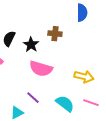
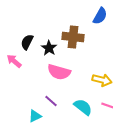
blue semicircle: (82, 13) -> (100, 16), turned 30
brown cross: (55, 34) -> (73, 37), size x1.5

